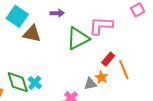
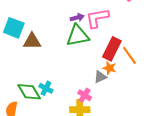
purple arrow: (57, 13) -> (77, 18), moved
green triangle: (78, 38) -> (78, 36), turned 30
red rectangle: (108, 59) -> (112, 49), size x1.6

